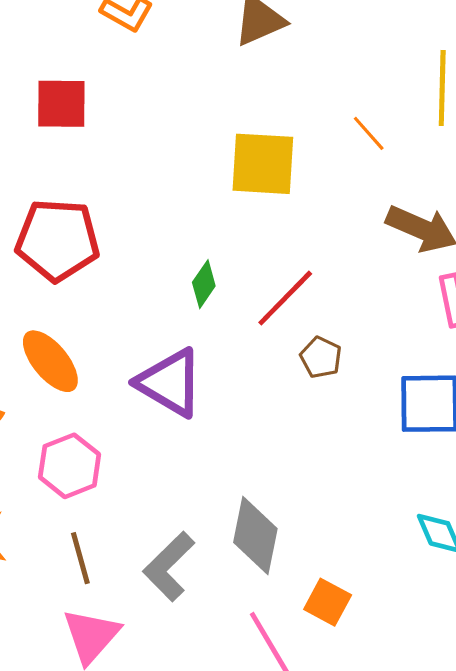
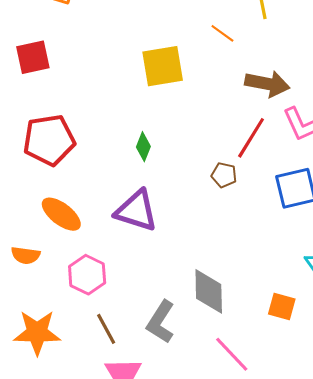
red line: (285, 298) -> (251, 138), moved
orange square: (328, 602) -> (282, 306), moved

